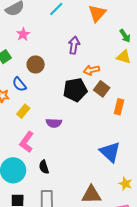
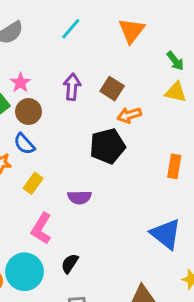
pink star: (23, 34) -> (20, 83), moved
purple arrow: (74, 45) -> (72, 87), moved
brown circle: (36, 64) -> (28, 112), moved
brown square: (102, 89) -> (112, 89), moved
black semicircle: (44, 167) -> (70, 263), turned 56

